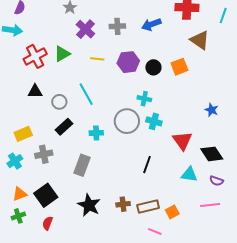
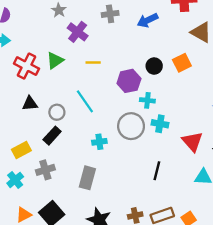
gray cross: (117, 26) -> (110, 14), moved
red cross: (35, 56) -> (26, 66), turned -30
purple hexagon: (128, 62) -> (129, 81), moved
black rectangle: (64, 127) -> (52, 136), moved

